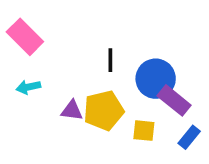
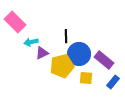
blue circle: (156, 79) -> (79, 54), moved
cyan arrow: (28, 87) -> (31, 42), moved
purple triangle: (72, 110) -> (42, 53), moved, turned -32

